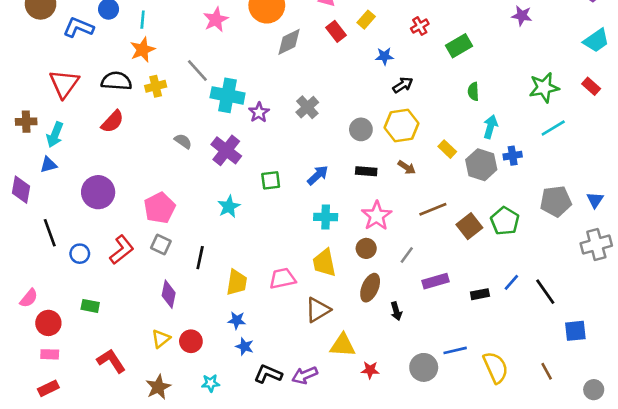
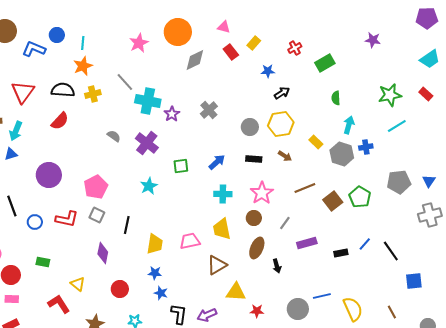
red L-shape: (122, 250) -> (67, 219), turned 50
yellow triangle: (161, 339) -> (78, 284), moved, turned -42
black L-shape: (268, 374) -> (179, 314), turned 75

